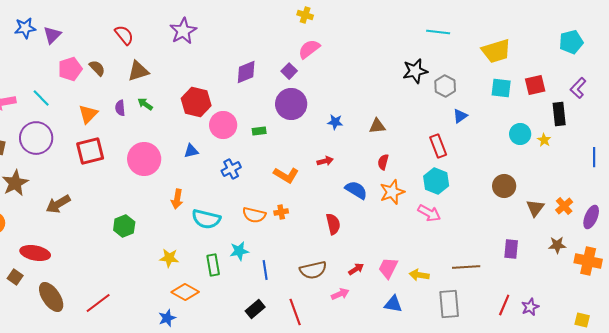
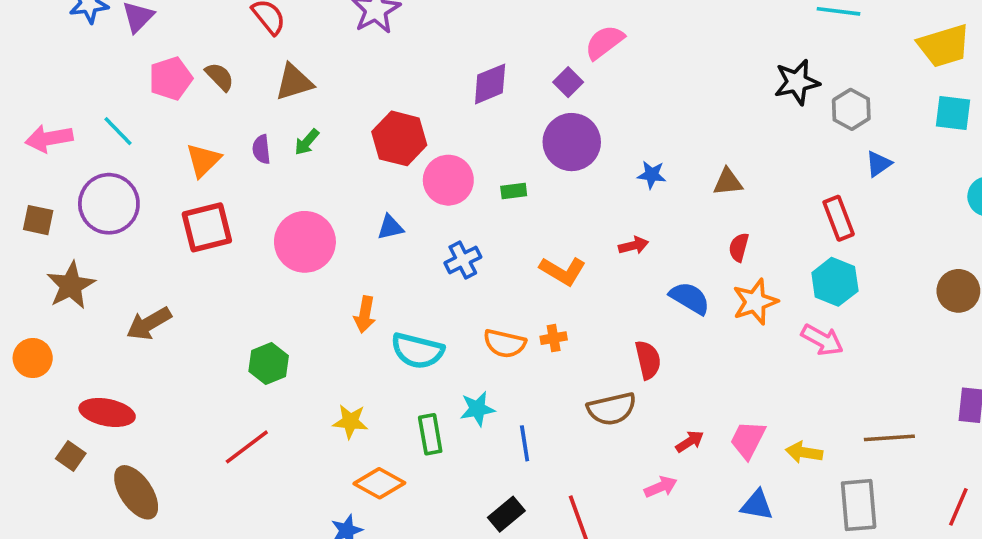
green arrow: (145, 104) -> (307, 142), turned -84
brown semicircle: (313, 270) -> (612, 409), moved
red line: (98, 303) -> (247, 447), moved

